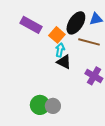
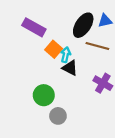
orange square: (57, 35) -> (54, 49), moved
green circle: (40, 105) -> (44, 95), moved

